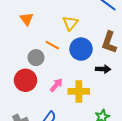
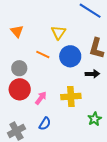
gray circle: (36, 58) -> (19, 68), moved
pink arrow: (56, 85) -> (41, 98), moved

